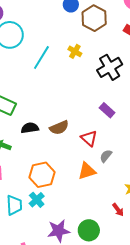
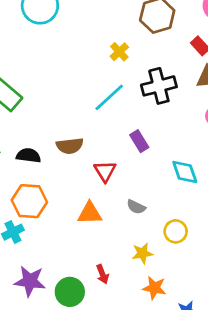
cyan line: (41, 57) -> (109, 97), moved
black semicircle: (30, 128) -> (28, 156), moved
gray semicircle: (106, 156) -> (136, 207), moved, turned -120
red arrow: (118, 210) -> (102, 274), moved

